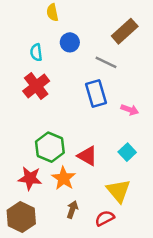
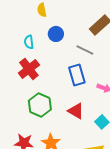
green hexagon: (50, 147) -> (40, 105), moved
red triangle: (87, 156) -> (76, 111), moved

